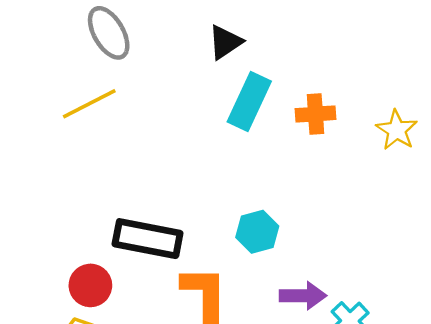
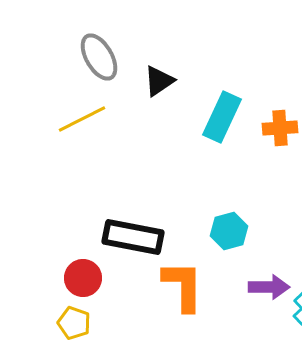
black triangle: (225, 42) -> (159, 81), moved

